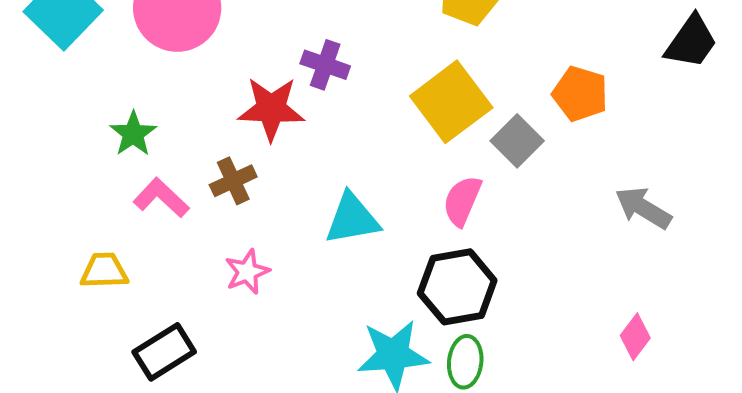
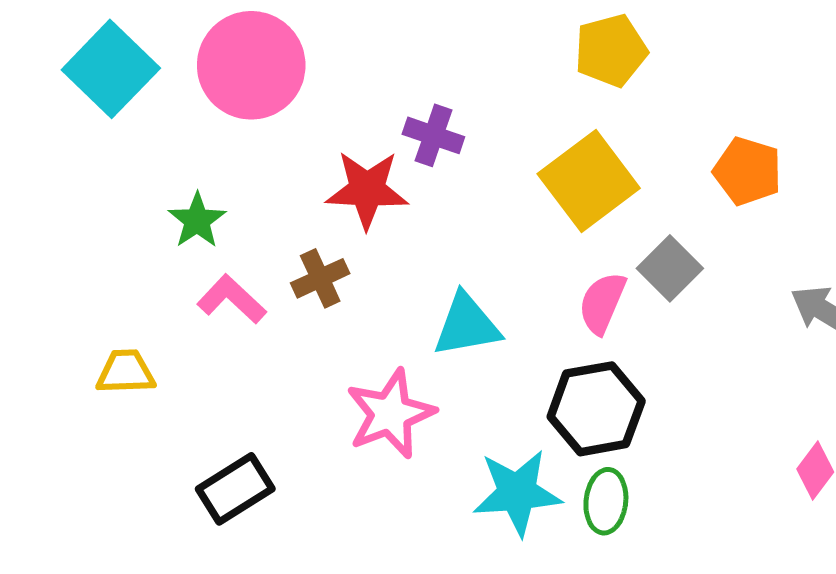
gray square: (517, 141) -> (670, 268), moved
yellow trapezoid: (104, 271) -> (126, 372), moved
pink star: (247, 272) -> (390, 414), moved, size x1.6

